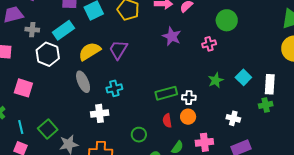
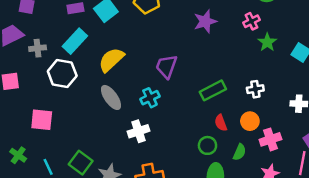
purple star: (172, 36) -> (205, 21), turned -30
purple trapezoid: (118, 50) -> (166, 66), moved
green star: (216, 80) -> (267, 42), moved
white cross: (189, 98) -> (255, 89), moved
orange circle: (188, 117) -> (250, 121), moved
green circle: (139, 135) -> (207, 145), moved

